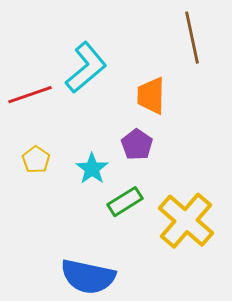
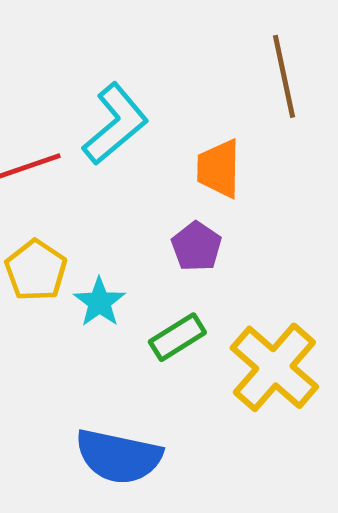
yellow pentagon: (36, 160) -> (36, 270), size x1.4
cyan star: (92, 169) -> (99, 302), moved

